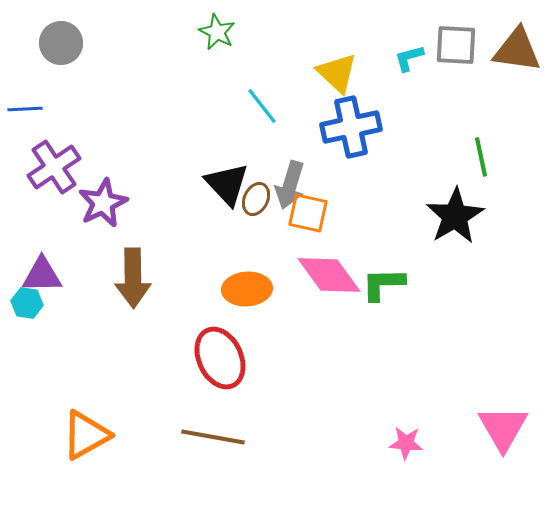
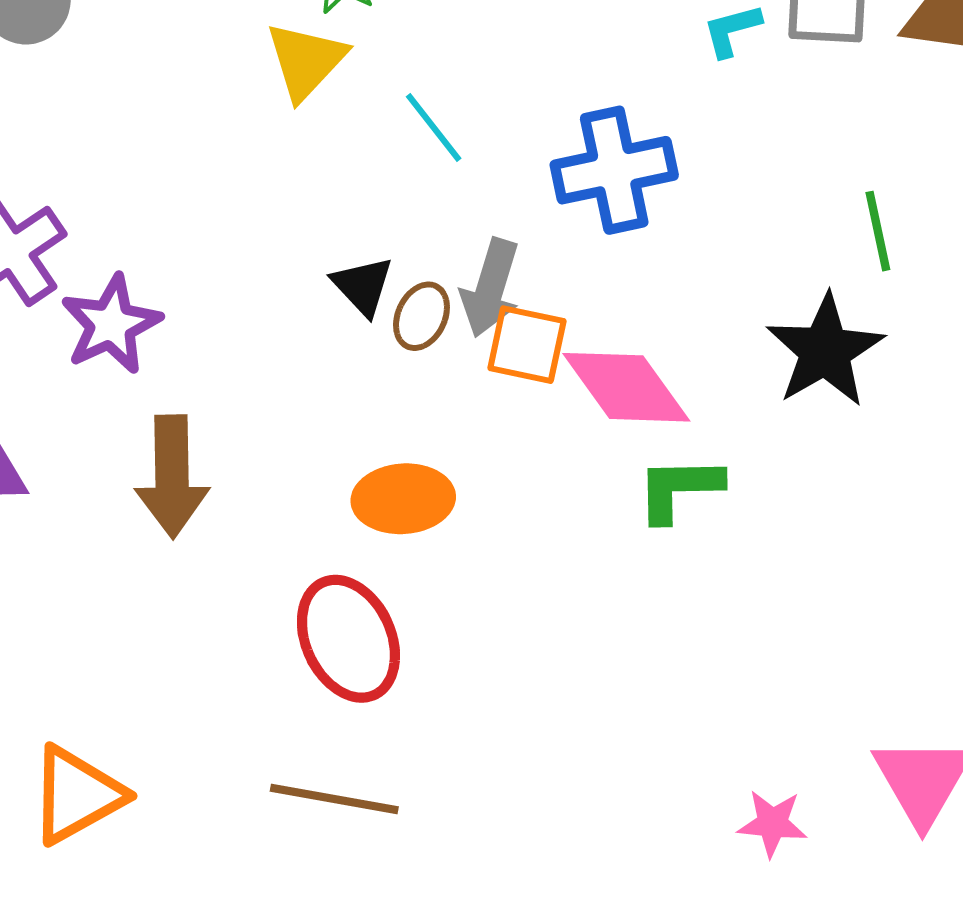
yellow triangle: (337, 73) -> (306, 61), moved, turned 30
black triangle: (227, 184) -> (363, 286), size x0.7
pink diamond: (329, 275) -> (626, 387), moved
pink star: (406, 443) -> (772, 823), moved

